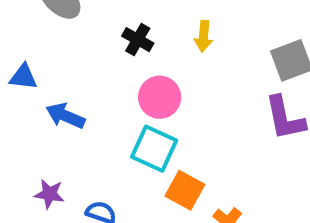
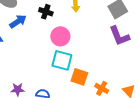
blue arrow: (65, 116) -> (18, 21), moved, turned 132

